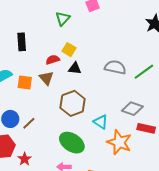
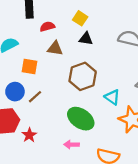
red semicircle: (53, 60) -> (47, 27), moved
brown triangle: (46, 78) -> (55, 48), turned -42
orange square: (25, 82) -> (30, 66), moved

